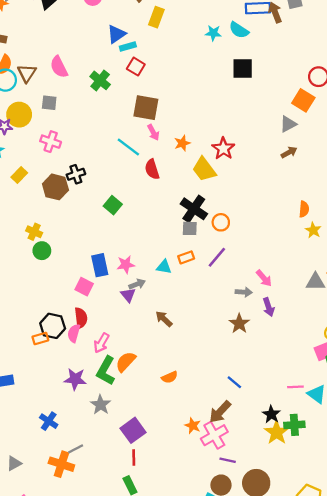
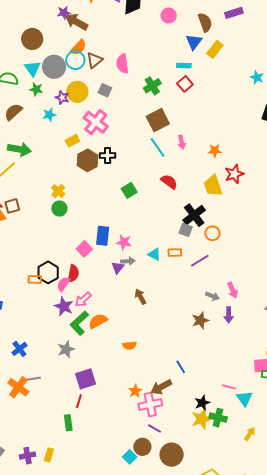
blue triangle: (116, 34) -> (194, 42), moved, turned -36
brown square: (146, 108) -> (158, 120), moved, turned 35
pink cross: (51, 142) -> (96, 122), size x1.4
orange star: (182, 143) -> (215, 151), moved
red semicircle: (152, 169) -> (169, 182), moved, turned 126
yellow rectangle: (19, 175) -> (72, 141), moved
purple star: (75, 379) -> (64, 306), moved

